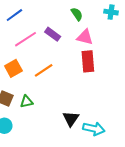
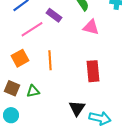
purple rectangle: (53, 34) -> (54, 15), moved
red rectangle: (88, 61) -> (93, 71), moved
orange line: (44, 70) -> (50, 60), turned -60

